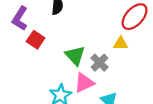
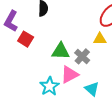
green triangle: (75, 55) -> (61, 51), turned -42

